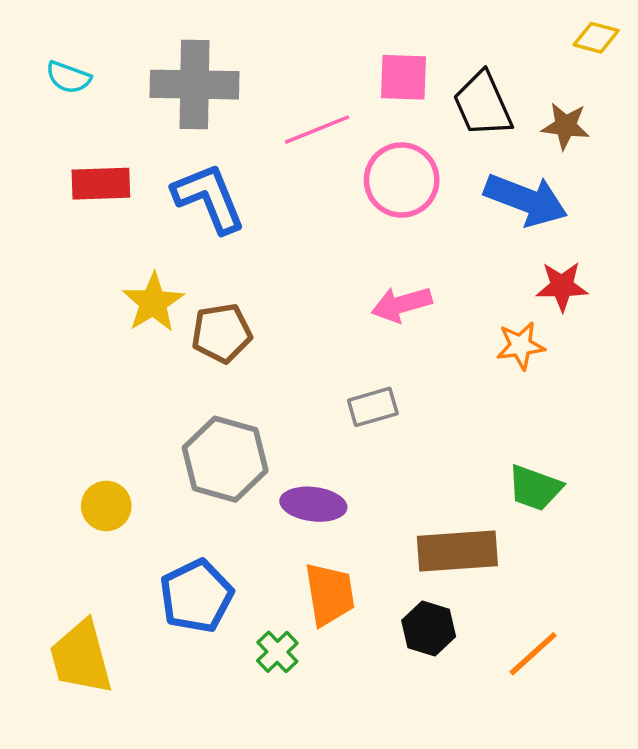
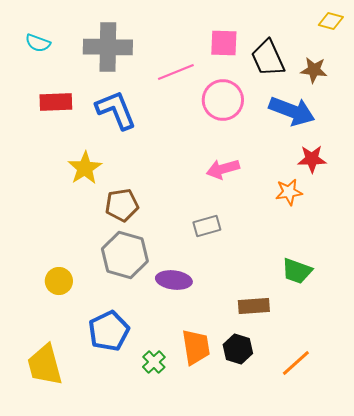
brown pentagon: (222, 333) -> (122, 205), moved
brown rectangle: (457, 551) -> (254, 306), size x0.7
orange trapezoid: (330, 594) -> (196, 347), moved

